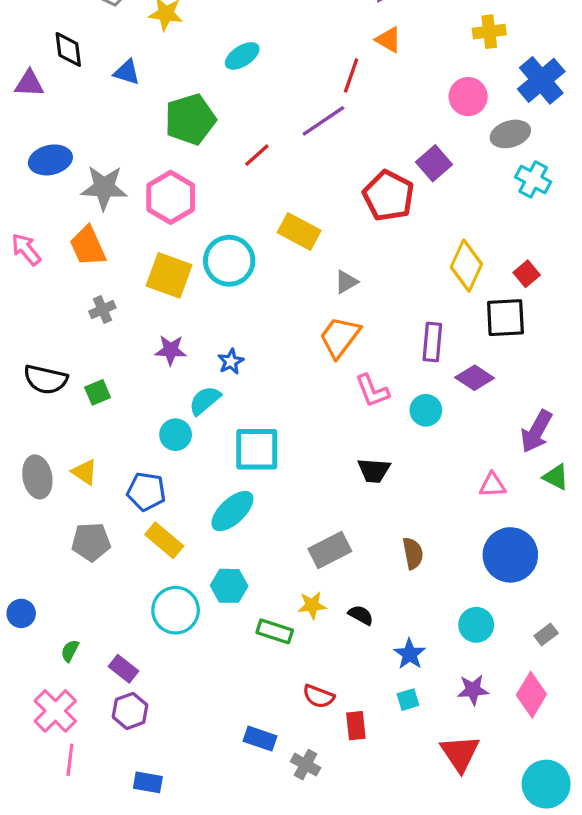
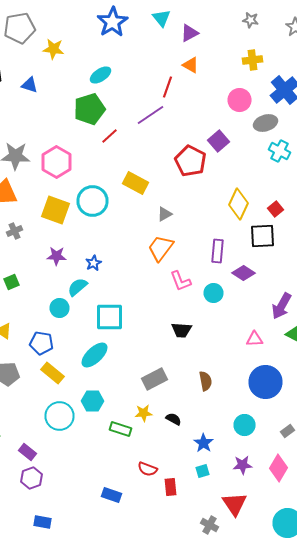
green pentagon: (190, 119) -> (90, 109), moved
gray cross: (306, 765) -> (210, 525), moved

